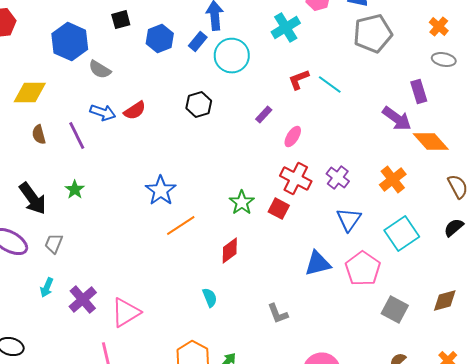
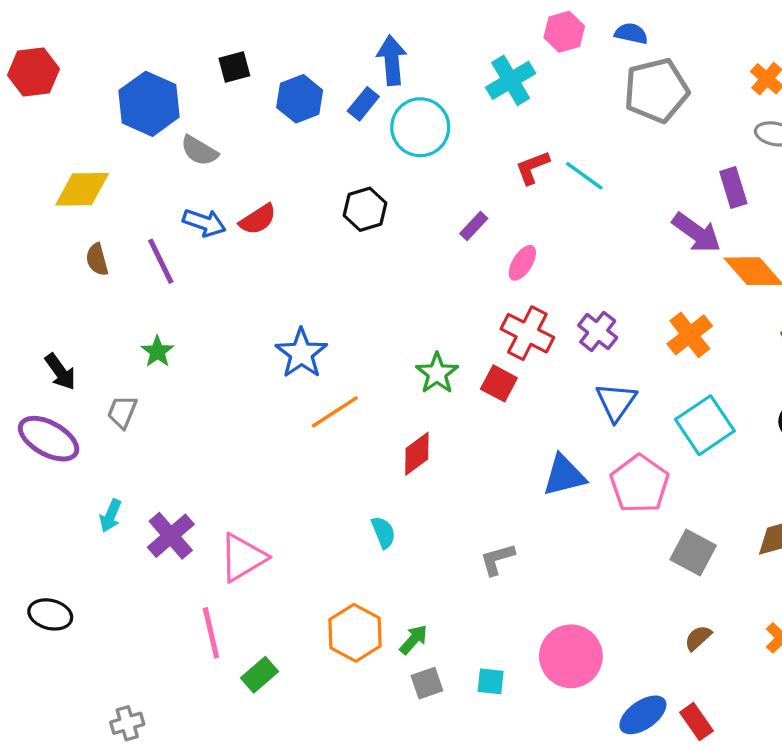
black arrow: (33, 199) -> (60, 372), moved, size x0.7
gray trapezoid: (54, 244) -> (122, 412), moved
gray L-shape: (278, 314) -> (497, 559), turned 95

